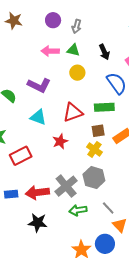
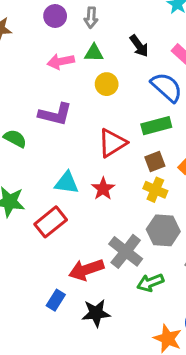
cyan triangle: (38, 117) -> (67, 183), moved
blue rectangle: (11, 194) -> (56, 300), moved, turned -40

